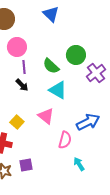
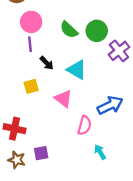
green semicircle: (51, 66) -> (69, 30), moved
purple line: (24, 67) -> (30, 44), moved
black arrow: (22, 85) -> (47, 63), moved
yellow square: (17, 122) -> (31, 86), moved, turned 32

